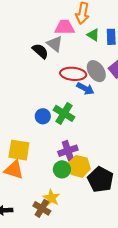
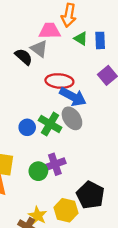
gray ellipse: (96, 71) -> (72, 118), moved
blue arrow: (85, 89) -> (73, 97), size x1.4
yellow hexagon: (79, 166) -> (66, 210), moved
green circle: (62, 169) -> (38, 171), moved

